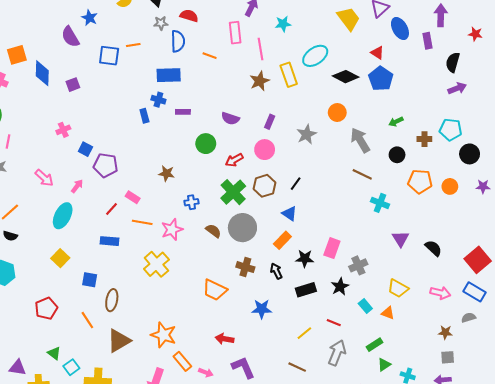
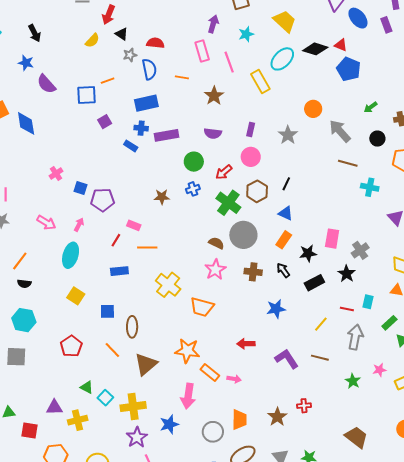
blue star: (90, 18) -> (26, 63), moved
yellow trapezoid: (348, 19) -> (285, 21), moved
black diamond: (346, 77) -> (315, 49), moved
brown star: (260, 81) -> (214, 96), moved
purple square: (73, 85) -> (105, 122), moved
purple rectangle: (183, 112) -> (167, 135), size x1.6
blue rectangle: (144, 116) -> (131, 146), turned -32
blue cross: (191, 202) -> (193, 189), moved
pink star: (172, 230) -> (215, 270), moved
orange trapezoid: (215, 290) -> (202, 307), moved
cyan rectangle: (365, 306) -> (368, 302), moved, turned 64
purple L-shape: (243, 367) -> (287, 359), moved

